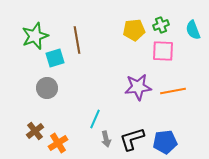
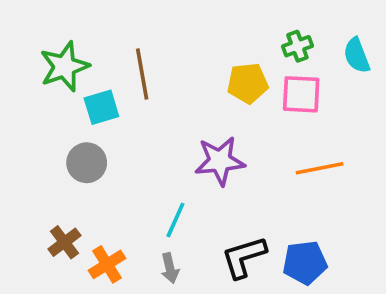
yellow pentagon: (134, 30) -> (248, 83), moved
purple star: (138, 87) -> (220, 161), moved
gray arrow: (106, 139) -> (170, 268), moved

